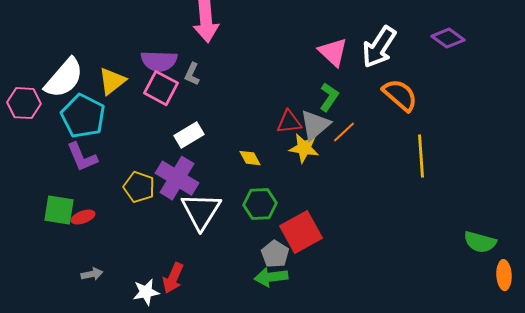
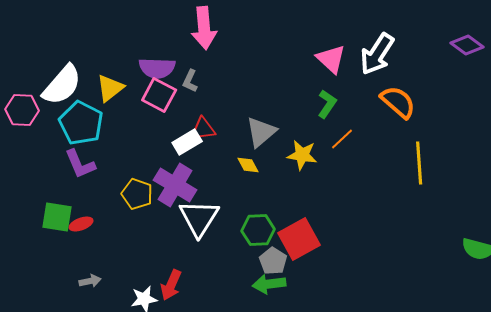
purple diamond: (448, 38) -> (467, 45), moved
red triangle: (289, 122) -> (203, 129), moved
gray triangle: (315, 125) -> (261, 132), moved
green hexagon: (260, 204) -> (258, 230), moved

